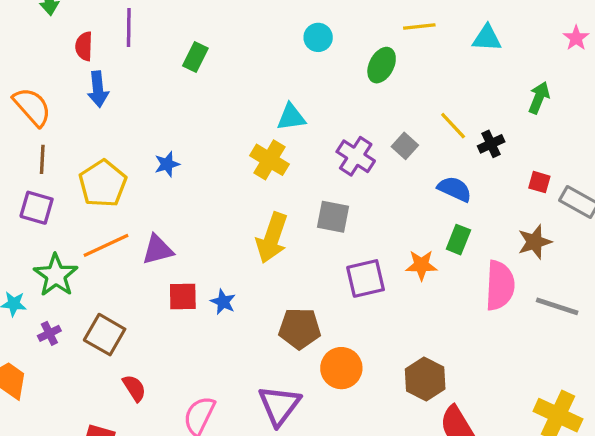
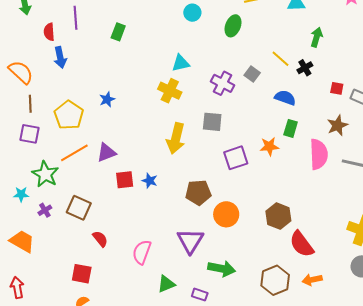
green arrow: (539, 98) -> (317, 37), moved

